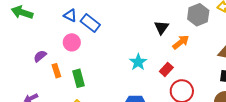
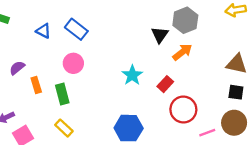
blue triangle: (70, 15) -> (43, 31), moved
gray hexagon: (198, 15) -> (185, 20), moved
pink circle: (72, 42) -> (73, 63), moved

